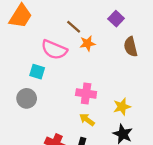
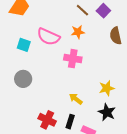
brown line: (74, 27) -> (82, 10), moved
cyan square: (37, 72) -> (24, 45), moved
pink cross: (86, 93) -> (73, 59), moved

